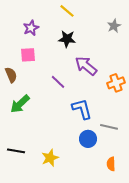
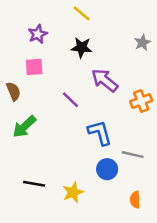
gray star: (114, 26) -> (142, 43), moved
black line: (16, 151) -> (34, 184), moved
yellow star: (50, 158) -> (73, 192), moved

